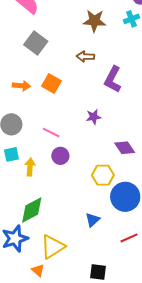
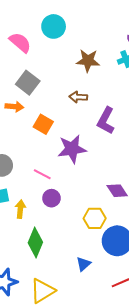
orange arrow: (21, 86) -> (14, 107), moved
purple star: (94, 117) -> (72, 149), moved, size x1.8
green diamond: (32, 210) -> (35, 242), moved, turned -40

